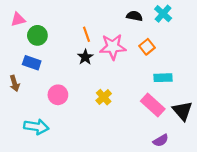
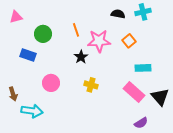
cyan cross: (163, 14) -> (143, 12), turned 35
green circle: (37, 35) -> (43, 34), moved
black star: (85, 57) -> (81, 57), moved
brown arrow: (15, 83) -> (13, 94), moved
yellow cross: (104, 97) -> (91, 85), turned -32

